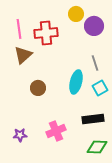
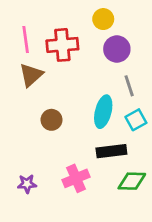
purple circle: (94, 26) -> (117, 49), moved
black rectangle: (93, 119) -> (111, 151), moved
green diamond: (97, 147) -> (132, 181), moved

